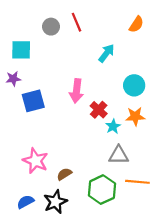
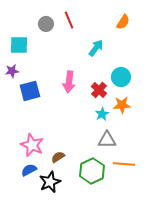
red cross: (99, 110) -> (99, 90), moved
blue semicircle: (25, 202) -> (29, 170), moved

